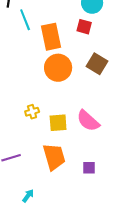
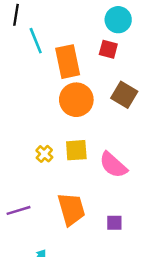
yellow cross: (32, 112) -> (44, 154), turned -32
yellow square: (58, 123) -> (76, 150), moved

